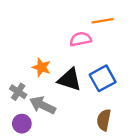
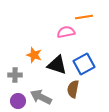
gray cross: (18, 92) -> (15, 75), turned -32
gray arrow: (43, 105) -> (41, 97), moved
brown semicircle: (104, 120) -> (73, 89), moved

